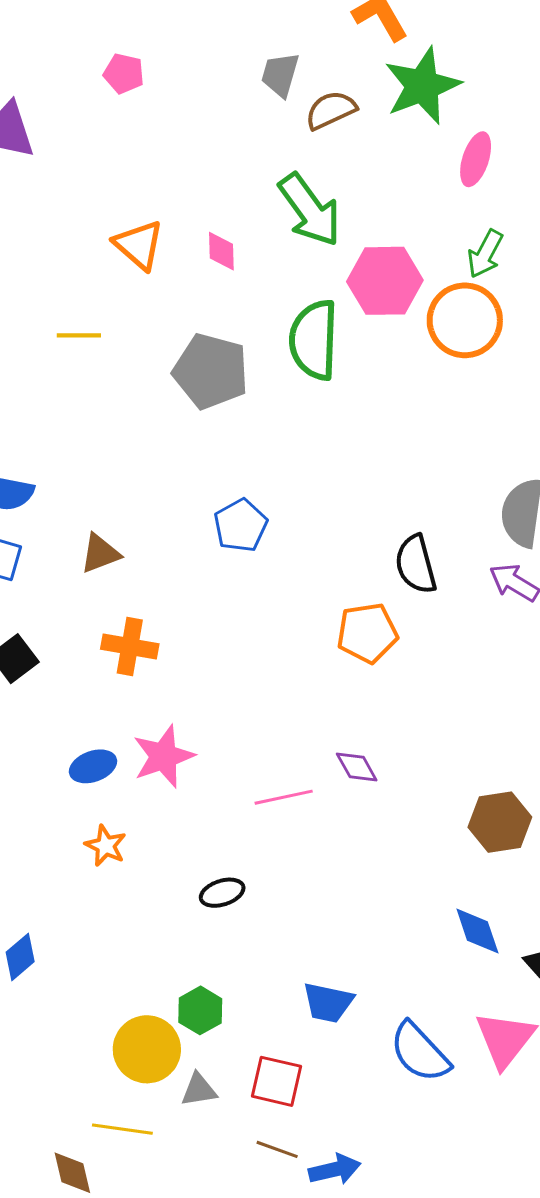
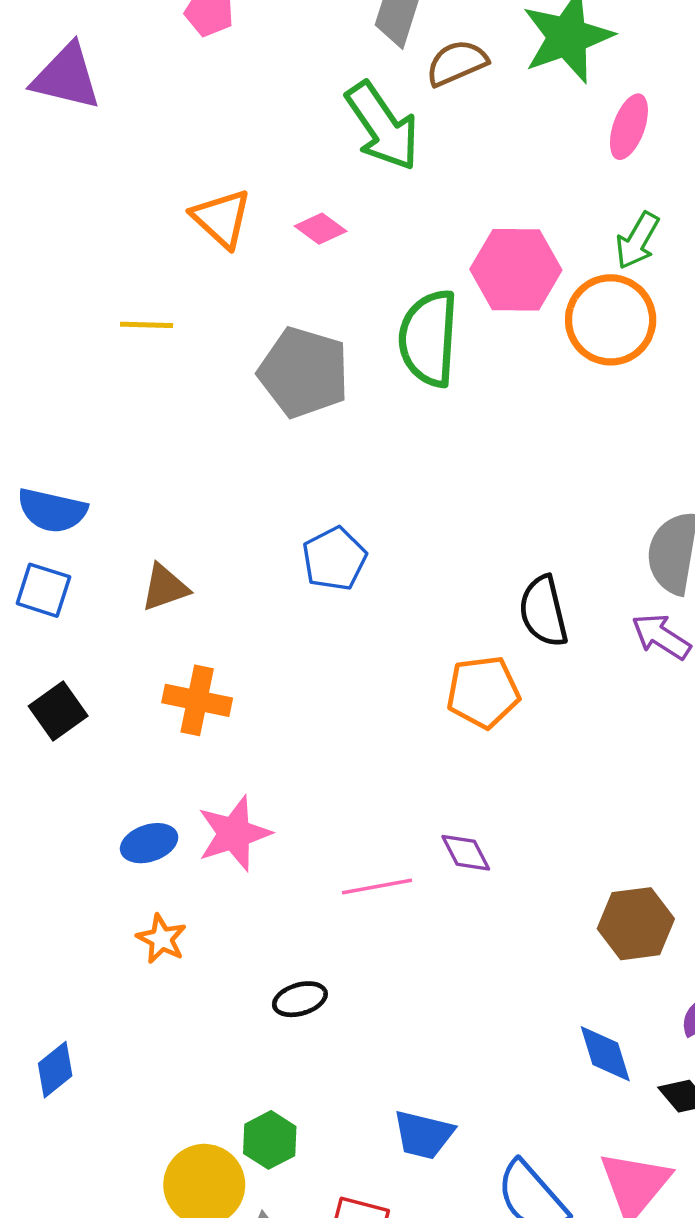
green arrow: (310, 210) -> (382, 126), moved
pink diamond: (221, 251) -> (321, 229), turned -54

